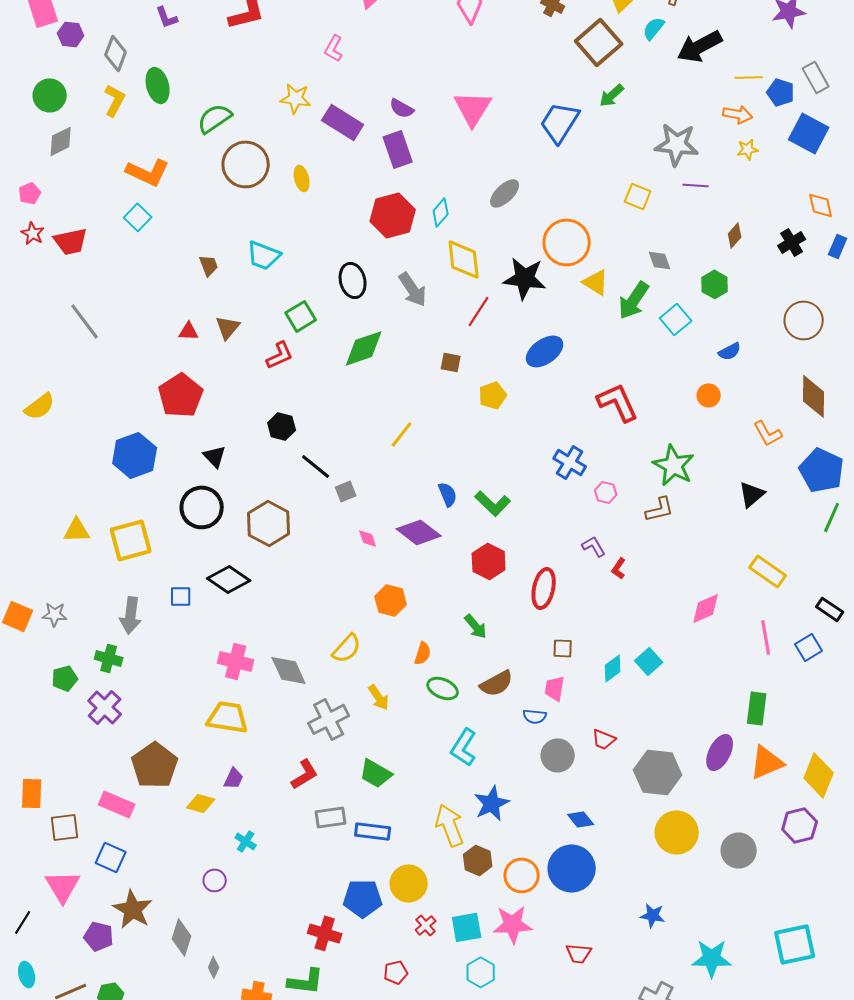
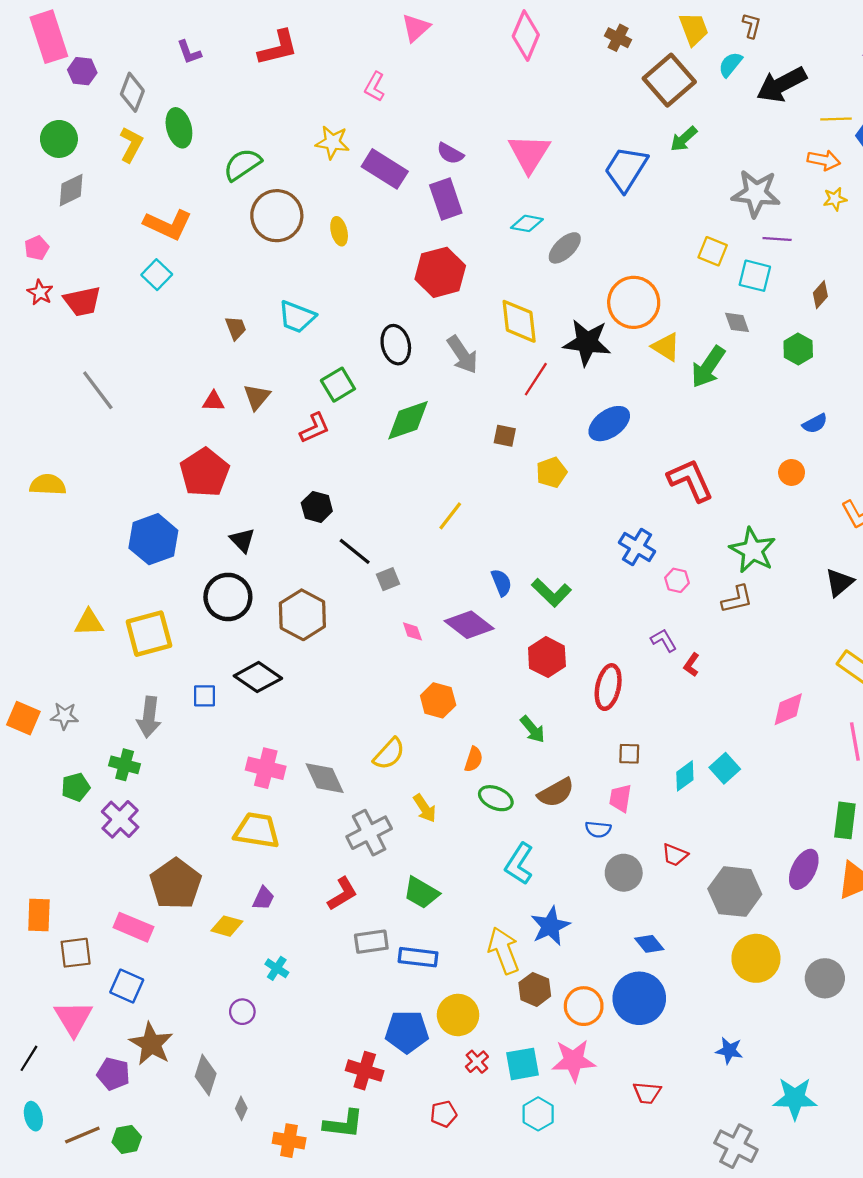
cyan diamond: (441, 212) -> (527, 223), moved, turned 60
cyan square: (676, 319) -> (755, 276), moved, turned -36
yellow semicircle: (40, 406) -> (48, 485), turned -140

